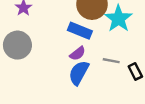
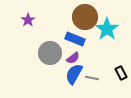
gray circle: (17, 45) -> (50, 53), moved
gray line: (111, 61) -> (92, 78), moved

